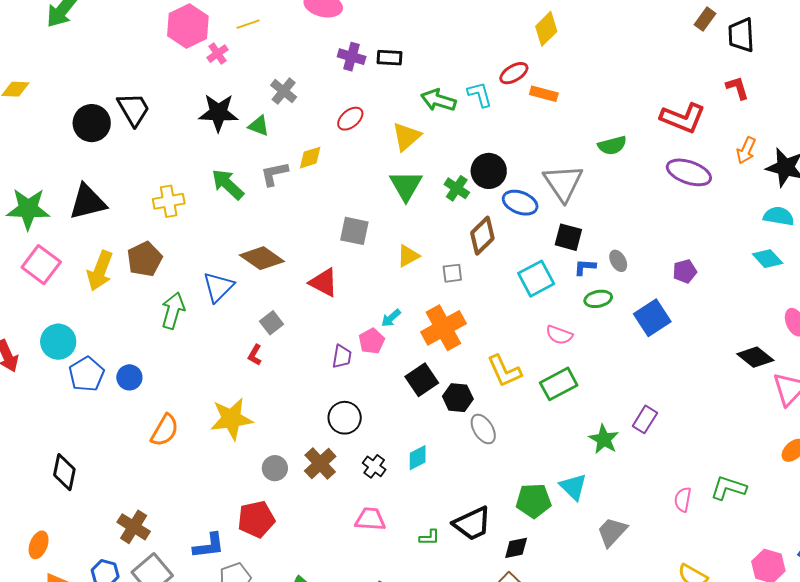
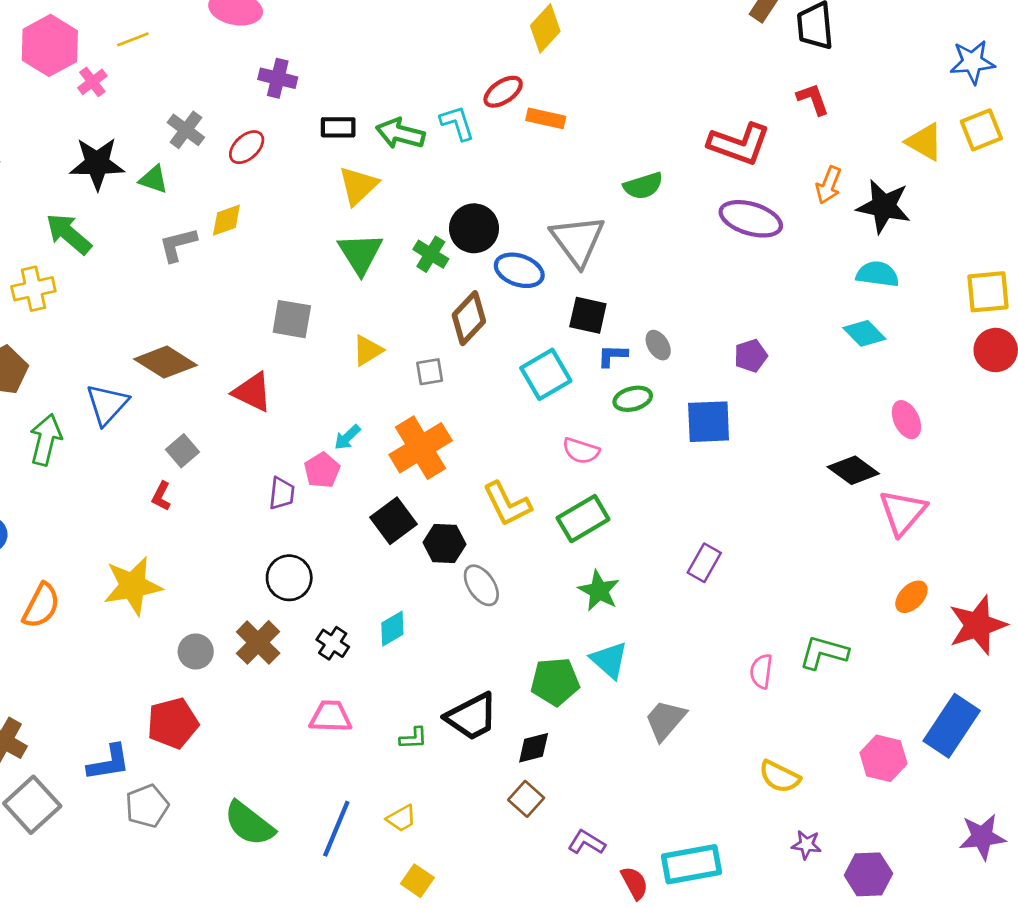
black rectangle: (390, 58) -> (338, 127), moved
red ellipse: (350, 119) -> (247, 147), moved
green arrow: (228, 184) -> (69, 234), moved
blue square: (652, 318) -> (709, 422), turned 33
green star: (604, 439) -> (599, 591), moved

